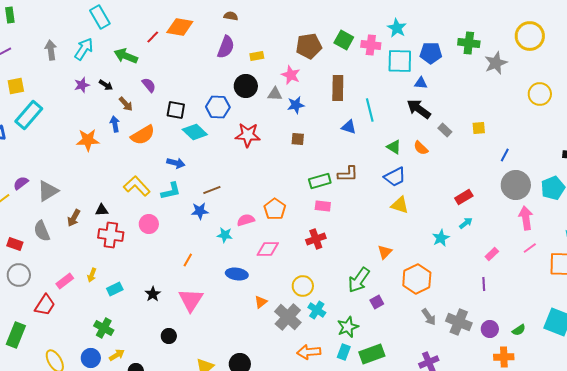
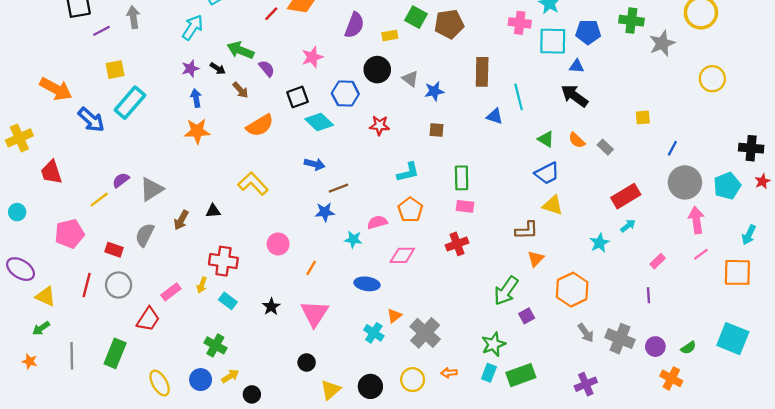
green square: (344, 40) -> (416, 17), moved
gray arrow: (51, 50) -> (133, 17), moved
green arrow: (126, 56) -> (240, 50), moved
pink star: (291, 75) -> (312, 57), moved, turned 30
gray triangle: (275, 94) -> (410, 79), turned 35
black square: (176, 110) -> (297, 97), turned -30
blue arrow: (115, 124) -> (196, 98), moved
gray rectangle: (445, 130) -> (605, 147), moved
red star: (248, 135) -> (380, 125), size x0.7
blue arrow: (176, 163) -> (315, 164), moved
brown L-shape: (348, 174) -> (527, 230), moved
green rectangle: (320, 181) -> (462, 178), turned -75
cyan L-shape: (171, 191) -> (408, 172), moved
red rectangle: (464, 197) -> (626, 196), size x1.4
pink circle: (149, 224) -> (278, 244), moved
gray semicircle: (42, 231) -> (145, 235), turned 50
red cross: (111, 235) -> (223, 261), moved
yellow circle: (303, 286) -> (413, 380), moved
cyan rectangle: (115, 289) -> (228, 301), turned 63
cyan cross: (317, 310) -> (374, 333), moved
black circle: (169, 336) -> (307, 362), moved
orange arrow: (309, 352) -> (449, 373), size x0.6
orange cross: (504, 357) -> (671, 378), turned 30

